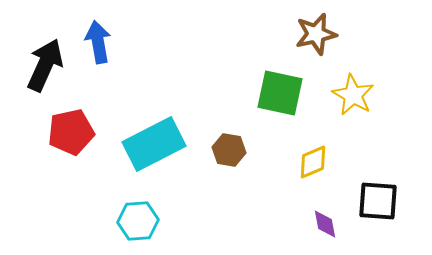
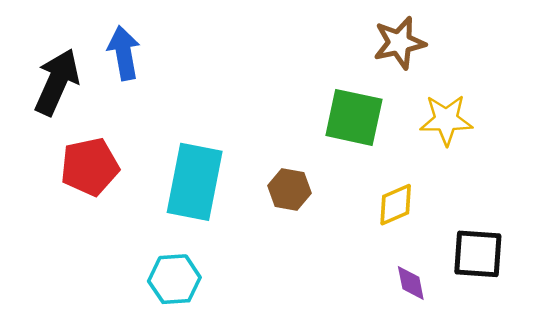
yellow star: (353, 95) -> (446, 120), turned -30
cyan rectangle: (154, 144) -> (195, 182), turned -52

